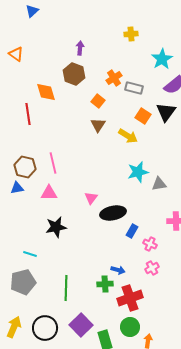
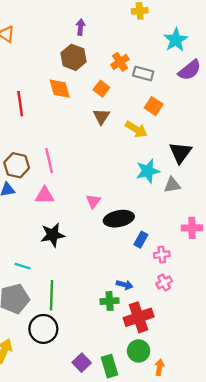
orange diamond: (46, 92) -> (60, 89), moved
black triangle: (166, 112) -> (180, 152), moved
pink cross: (150, 244) -> (162, 255), turned -32
green line: (66, 288) -> (51, 295), moved
purple square: (81, 325) -> (82, 363), moved, size x0.7
black circle: (45, 328) -> (43, 329), moved

